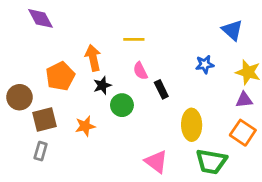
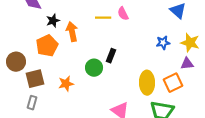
blue star: (205, 64) -> (163, 43), moved
pink semicircle: (140, 71) -> (123, 14), moved
black star: (102, 85) -> (53, 21), moved
black rectangle: (161, 89) -> (111, 56), moved, turned 48
orange square: (243, 133) -> (173, 83), moved, turned 30

